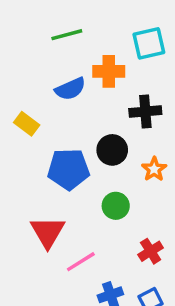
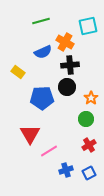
orange cross: (109, 71) -> (65, 42), turned 30
black cross: (145, 112) -> (70, 65), moved
green circle: (116, 206) -> (86, 119), moved

